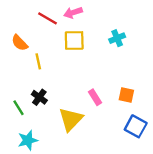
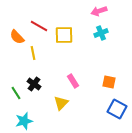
pink arrow: (73, 13) -> (99, 11), moved
red line: (47, 18) -> (39, 26), moved
pink rectangle: (95, 97) -> (73, 81), moved
yellow triangle: (71, 119) -> (61, 103), size x0.7

